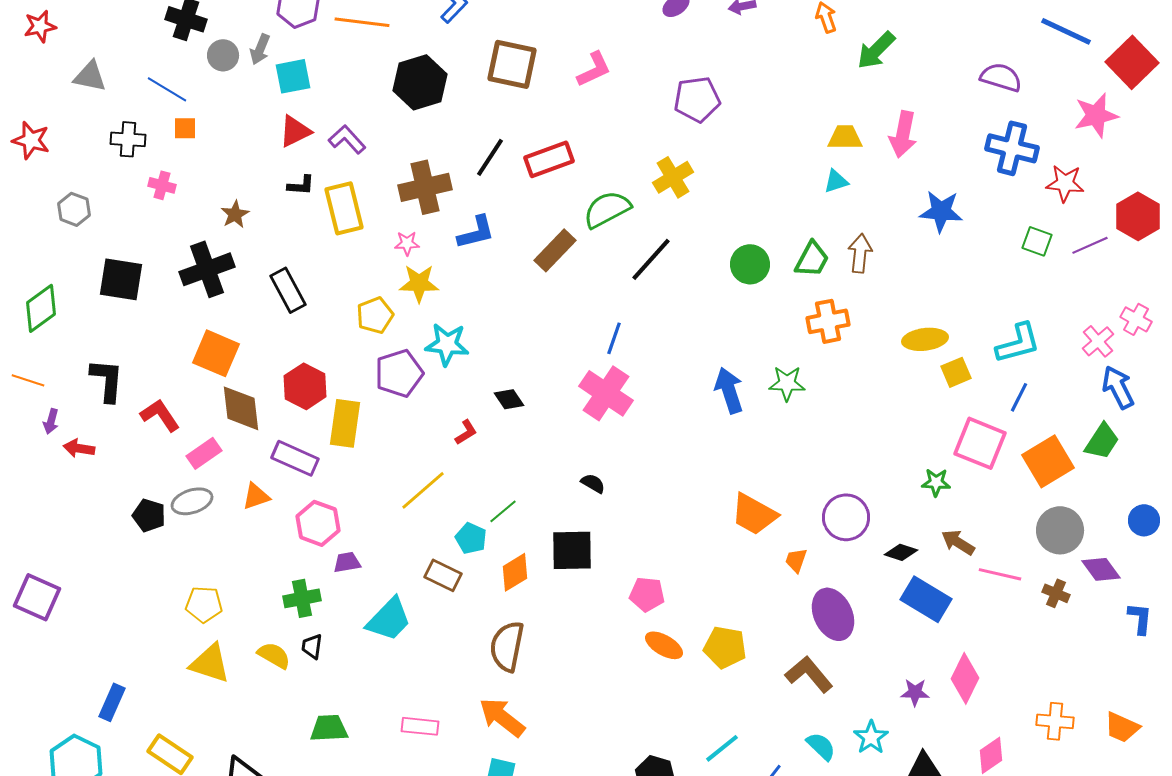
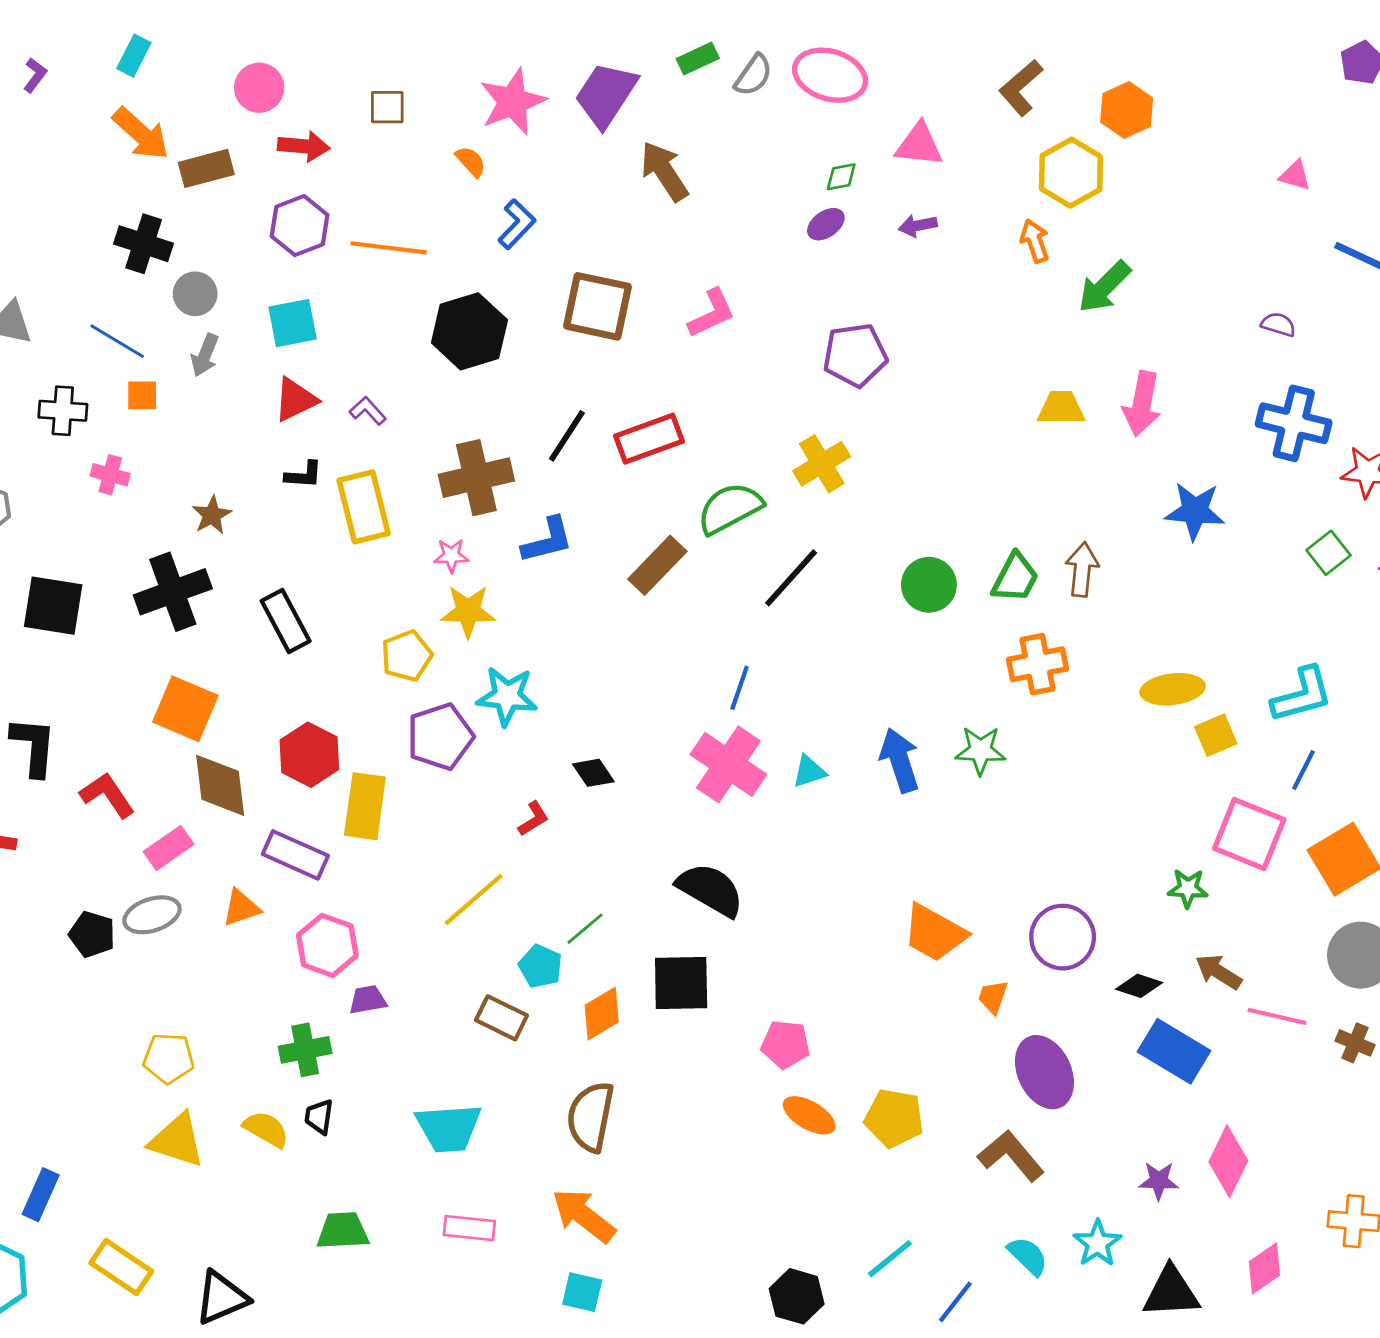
gray arrow: (260, 49) -> (205, 355), moved
purple semicircle: (1001, 77) -> (1278, 324), size x0.6
purple L-shape: (347, 139) -> (368, 411), size x0.7
cyan triangle: (836, 181) -> (809, 771), moved
green square: (1037, 241) -> (1329, 553), turned 32
black semicircle: (593, 483) -> (710, 890), size x2.0
cyan trapezoid: (389, 619) -> (449, 1128), moved, turned 42

